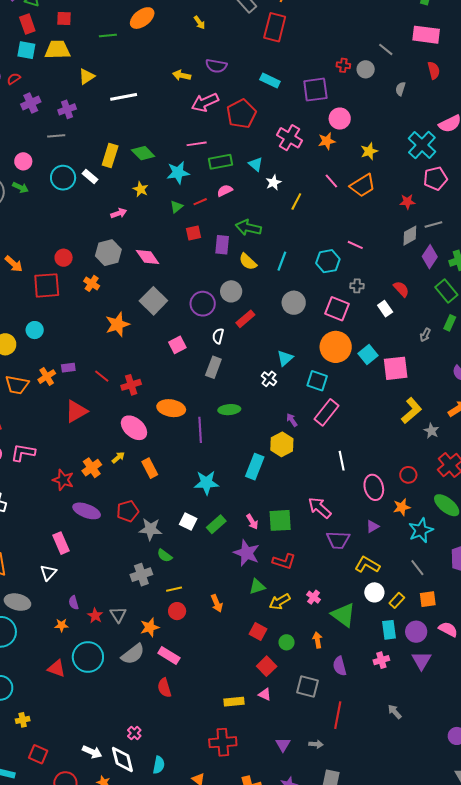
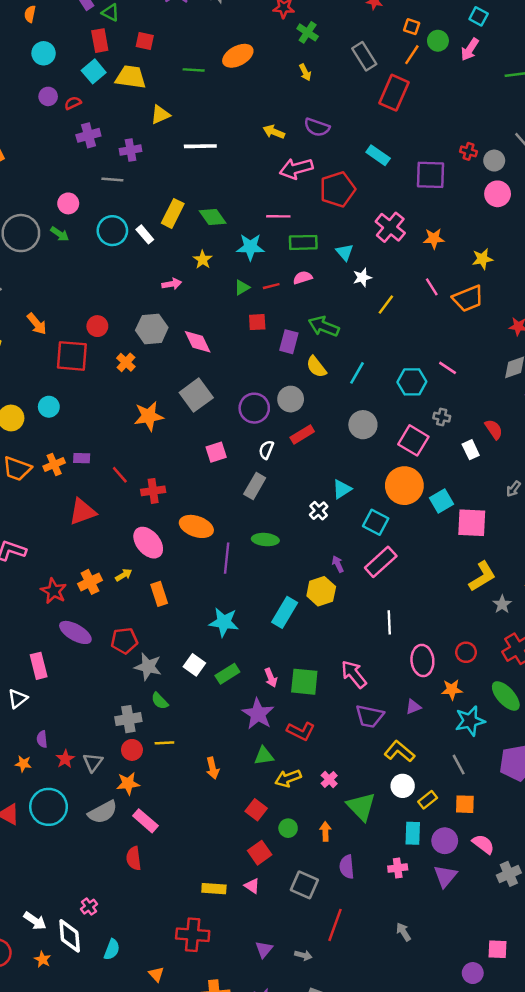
cyan square: (26, 50) -> (94, 71), turned 30
pink circle: (340, 119) -> (498, 194), moved
red circle: (177, 611) -> (132, 750), moved

